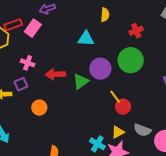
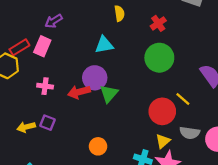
purple circle: (100, 69) -> (95, 78), moved
purple square: (21, 84) -> (47, 123), moved, turned -32
yellow line: (115, 97) -> (183, 99), moved
red circle: (123, 107) -> (162, 111), size x1.5
orange circle: (39, 108) -> (98, 146), moved

